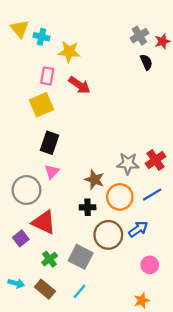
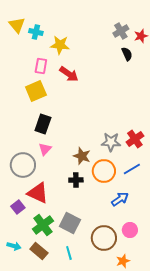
brown circle: (108, 235) -> (104, 238), moved
green cross: (50, 259) -> (43, 225), size x1.5
cyan line: (79, 291) -> (69, 253), turned -56

